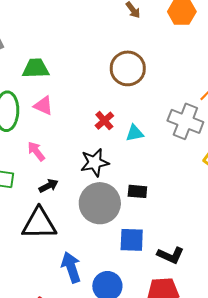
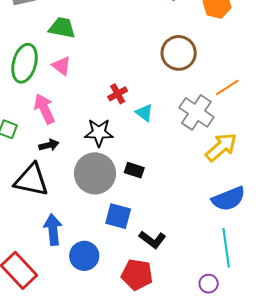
brown circle: (128, 68) -> (179, 53), moved
cyan triangle: (135, 133) -> (144, 113), turned 36
pink arrow: (36, 151) -> (44, 109), size x1.4

